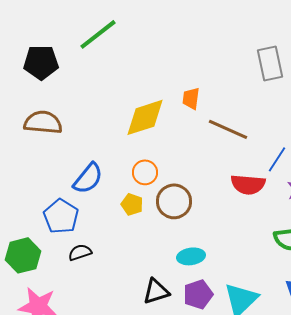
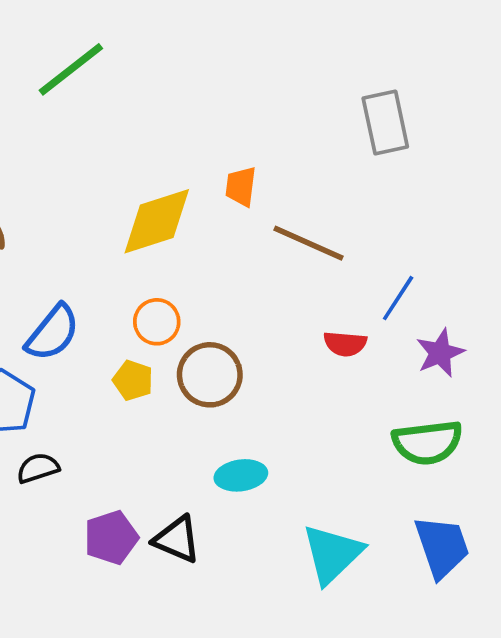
red semicircle: (248, 184) -> (345, 344), size x0.7
black triangle: (156, 291) -> (177, 539), turned 40
purple pentagon: (198, 294) -> (111, 538), moved

